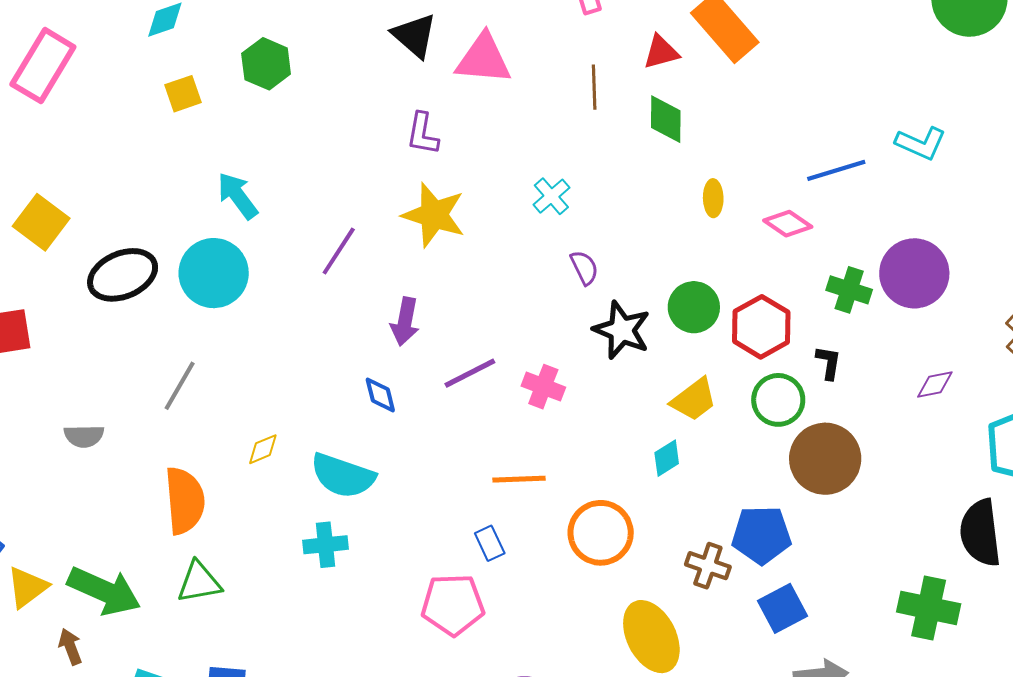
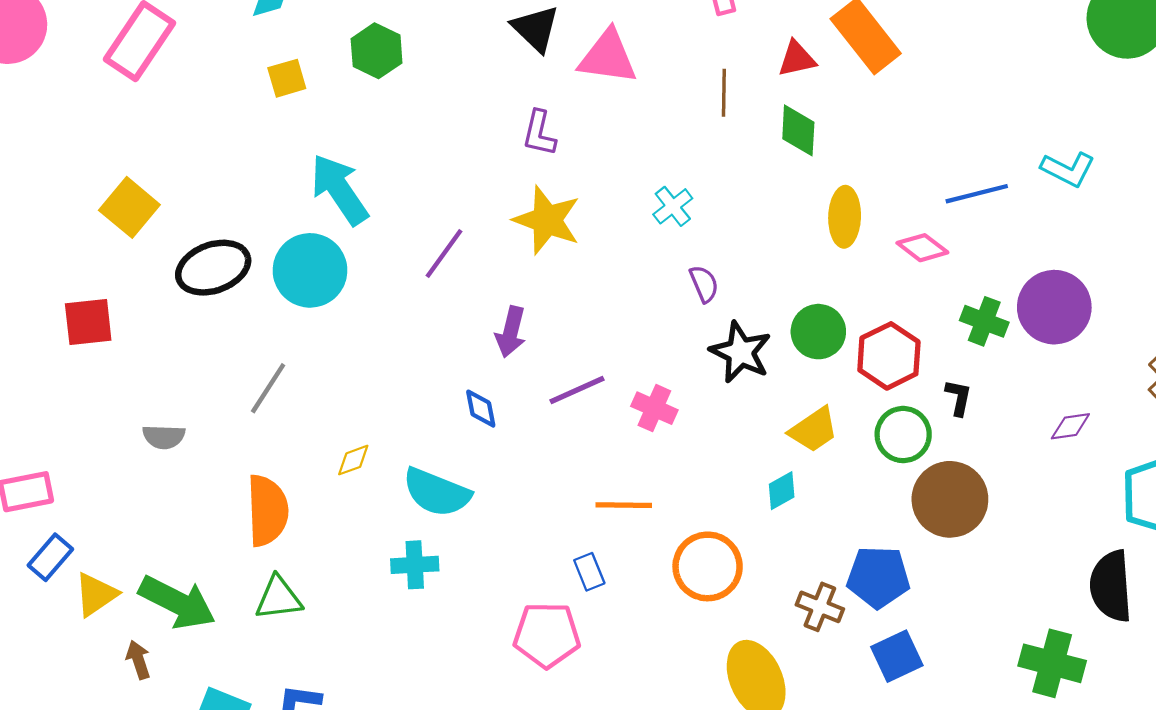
cyan arrow: (238, 196) -> (339, 189), size x1.4
yellow ellipse: (713, 198) -> (845, 217), size x1.5

